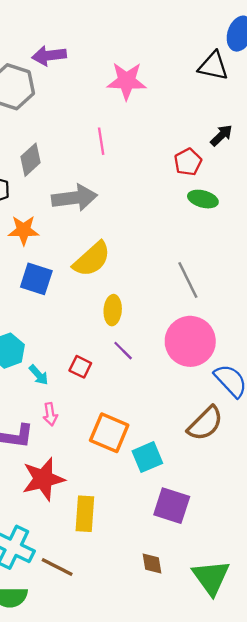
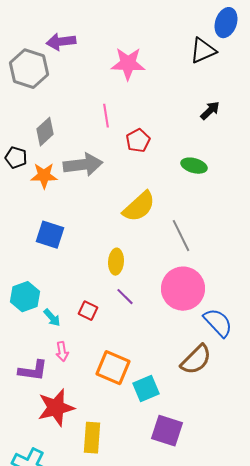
black triangle: (213, 66) -> (203, 51), turned -36
red pentagon: (188, 162) -> (138, 141), moved
orange star: (24, 230) -> (44, 176), moved
yellow semicircle: (92, 259) -> (139, 207), moved

